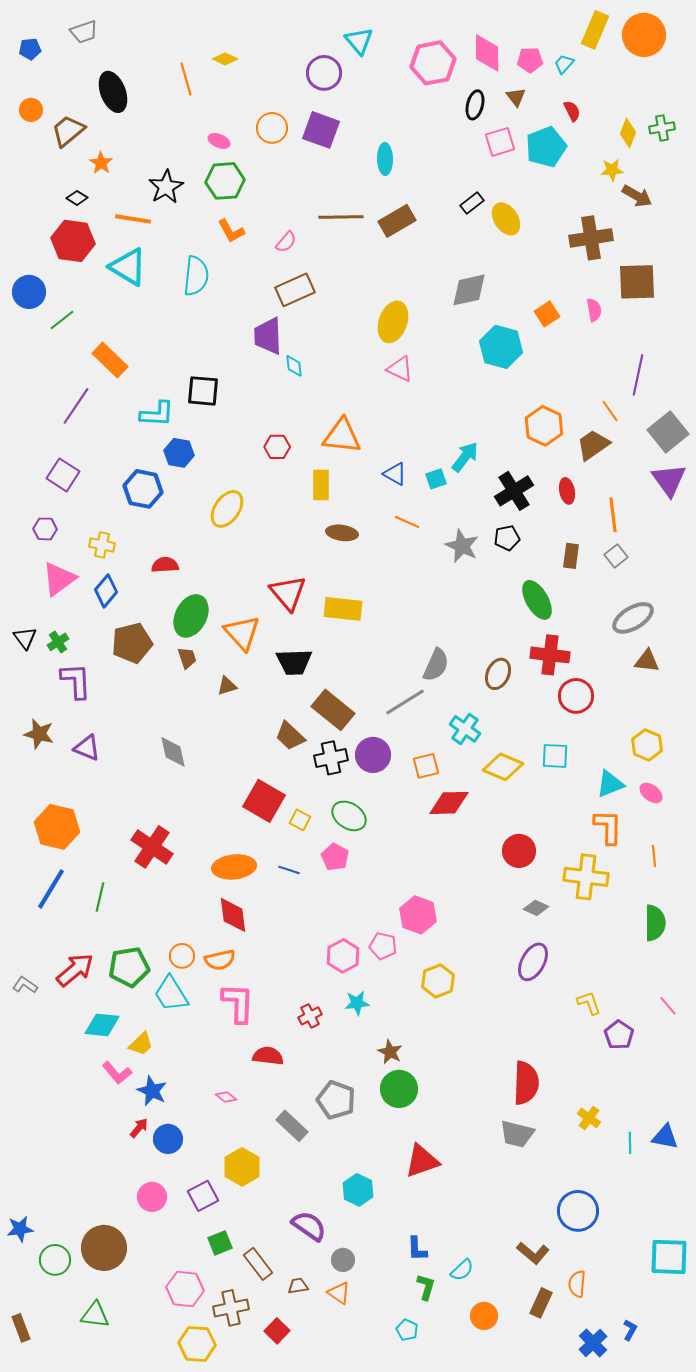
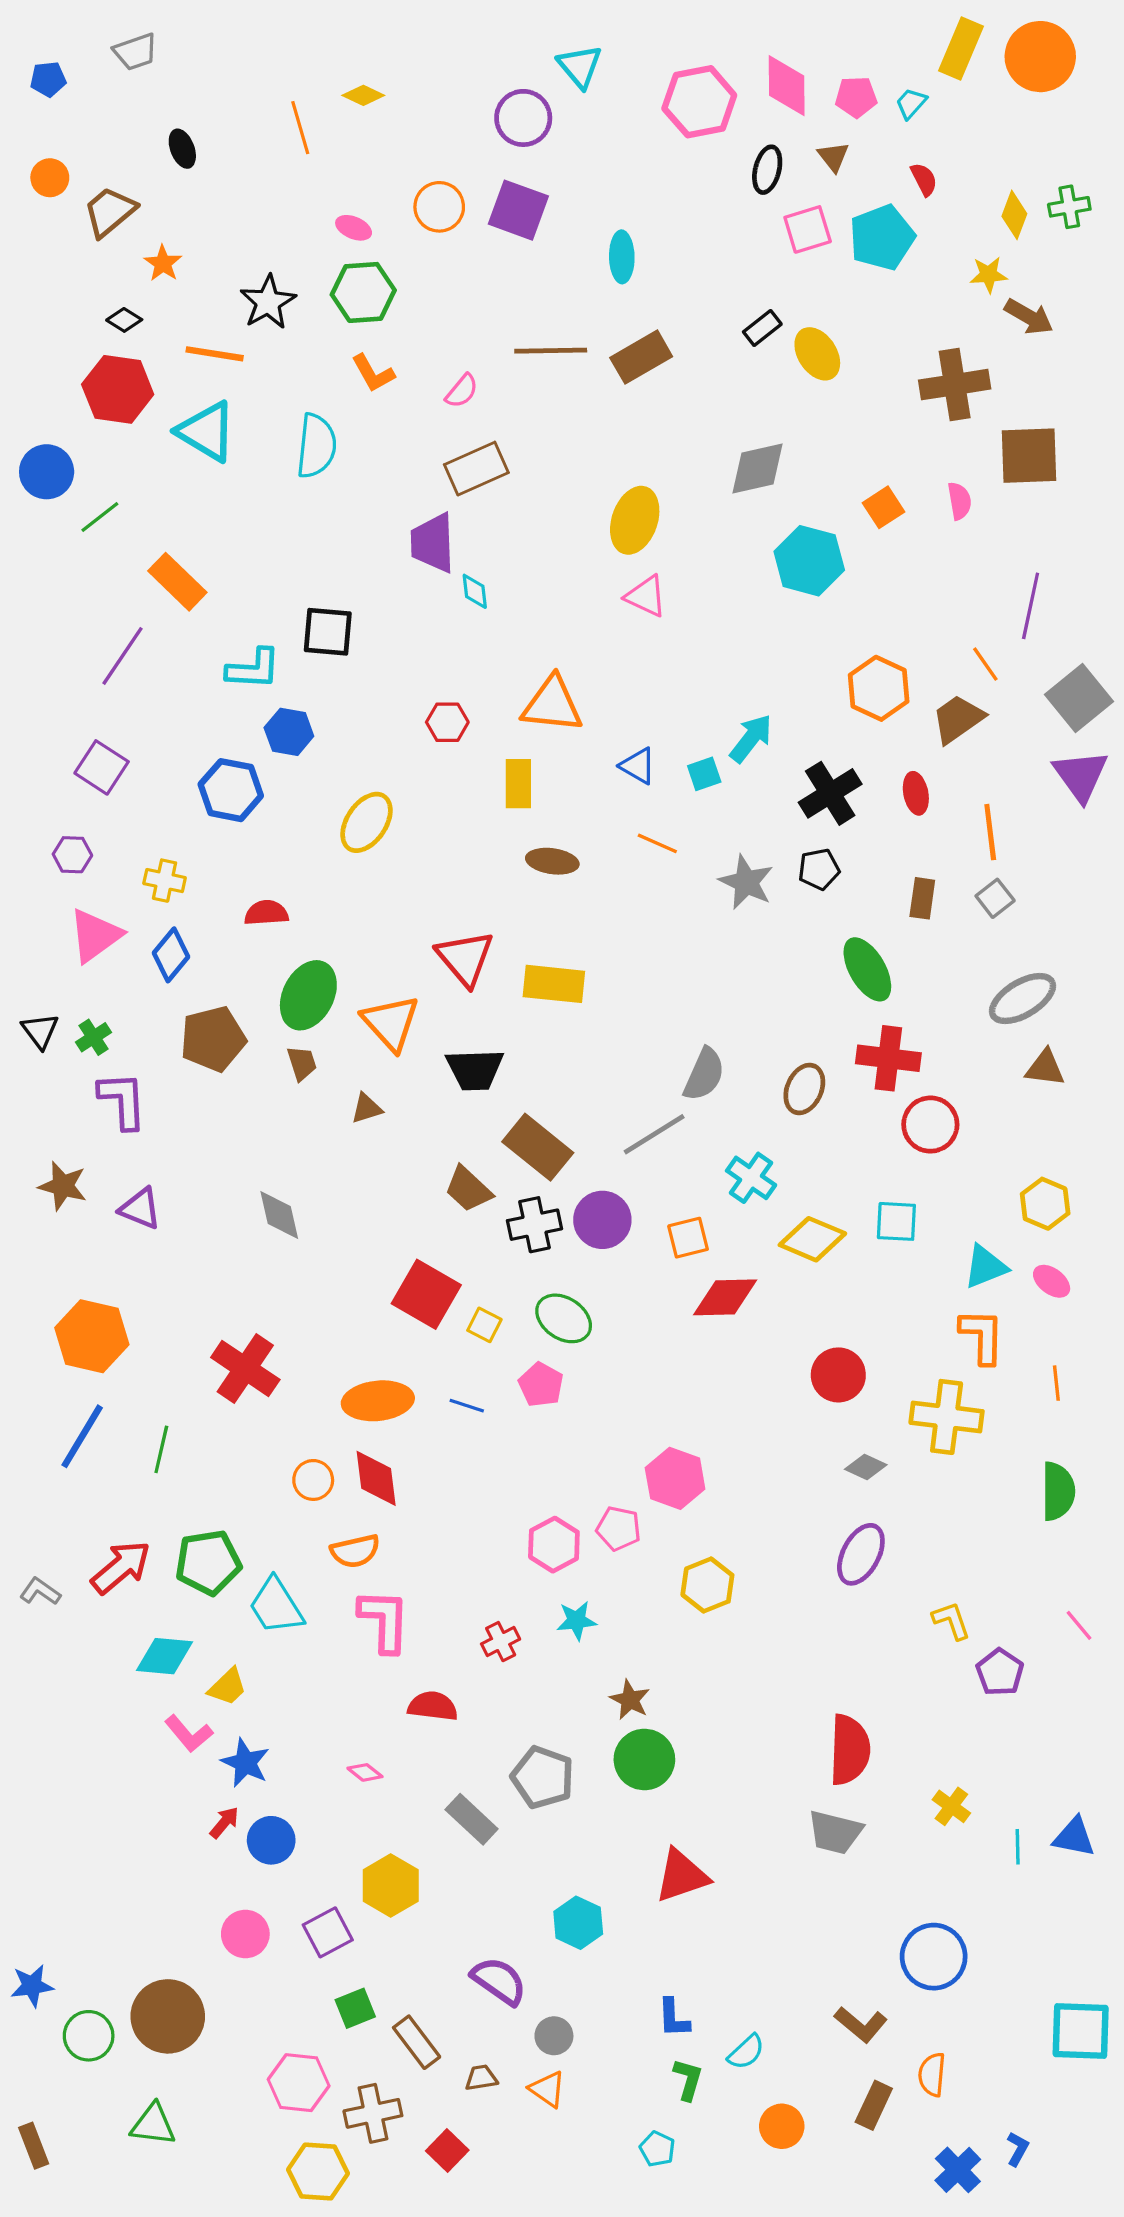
black ellipse: (113, 92) -> (182, 149), size x0.6
orange circle: (182, 956) -> (313, 1480), moved

